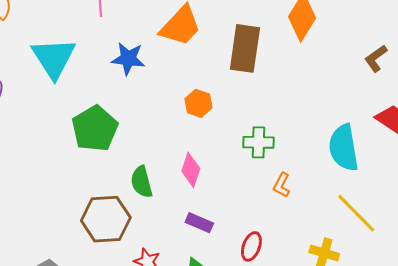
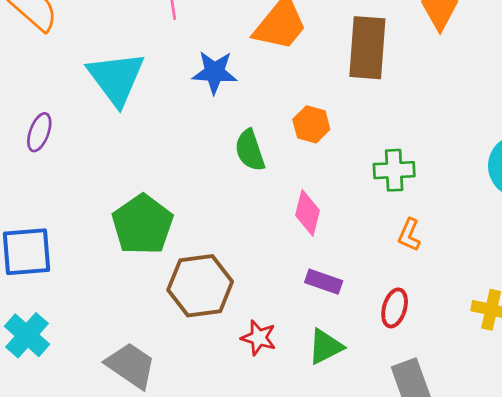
green pentagon: (95, 129) -> (142, 225), moved
green semicircle: (142, 182) -> (250, 150), moved
orange L-shape: (282, 185) -> (409, 235), moved

